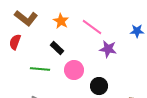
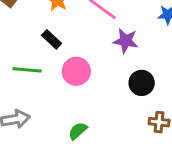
black circle: (99, 86) -> (142, 83), moved

